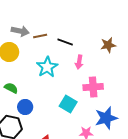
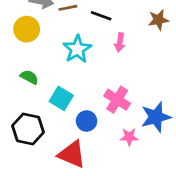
pink cross: (93, 87) -> (117, 100), moved, turned 36
cyan square: (68, 104) -> (61, 98), moved
blue circle: (25, 107) -> (87, 121), moved

